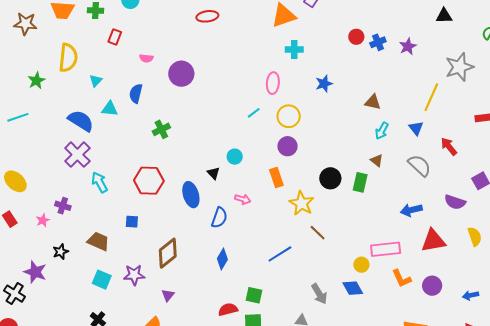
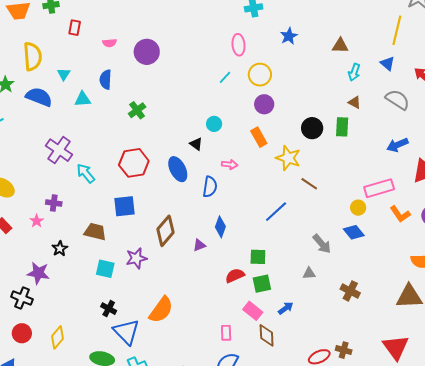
blue semicircle: (81, 121) -> (39, 97), moved
blue square: (132, 222) -> (125, 206), size x1.6
purple triangle: (168, 295) -> (199, 245), moved, turned 40

